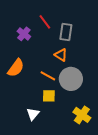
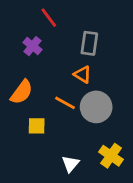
red line: (45, 22) -> (49, 18), moved
yellow square: (49, 96) -> (37, 126), moved
white triangle: (33, 114) -> (70, 164), moved

